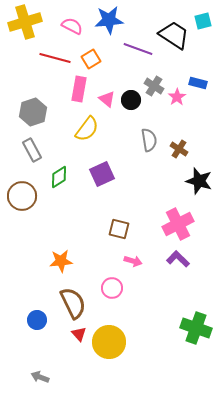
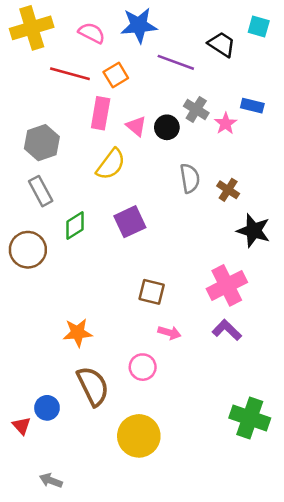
cyan square: (203, 21) -> (259, 27), turned 30
black trapezoid: (174, 35) -> (222, 44), size x0.7
red triangle: (79, 334) -> (21, 426), moved

